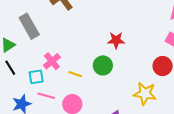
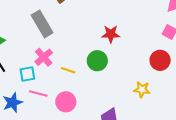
gray rectangle: (29, 26) -> (42, 24), moved
yellow star: (145, 94) -> (142, 90), size x0.7

